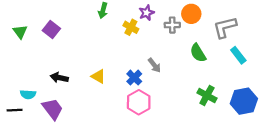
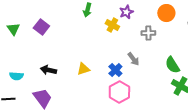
gray cross: (172, 25) -> (148, 33), moved
green semicircle: (198, 53) -> (172, 65), moved
yellow triangle: (98, 76) -> (83, 69), turned -48
cyan semicircle: (28, 94) -> (16, 76), moved

